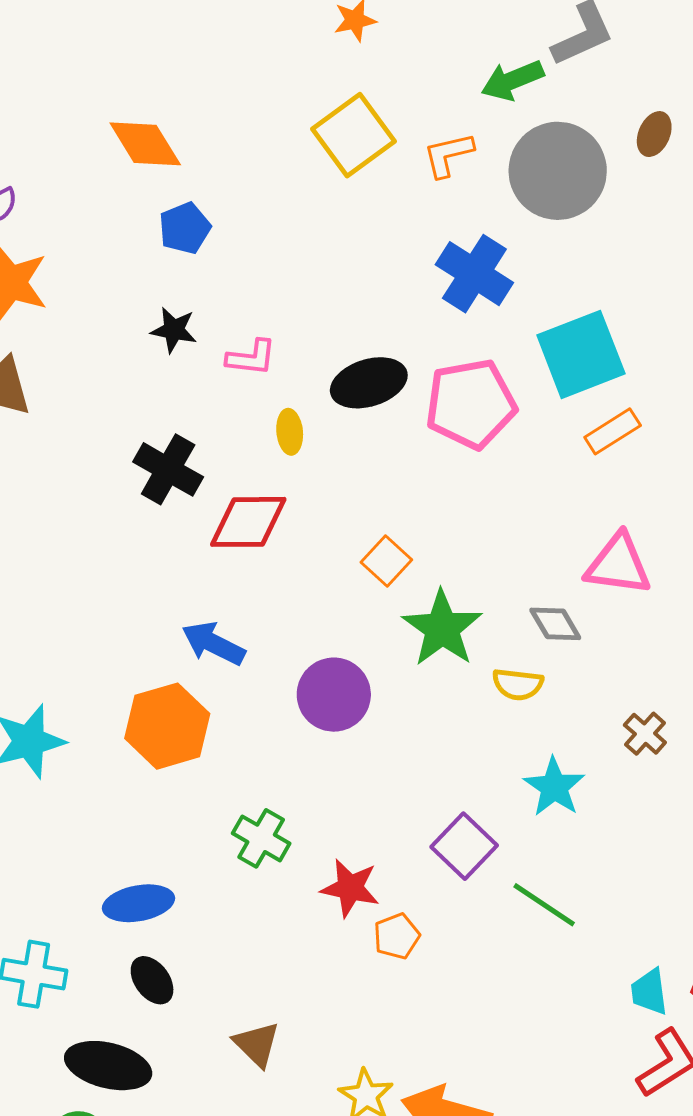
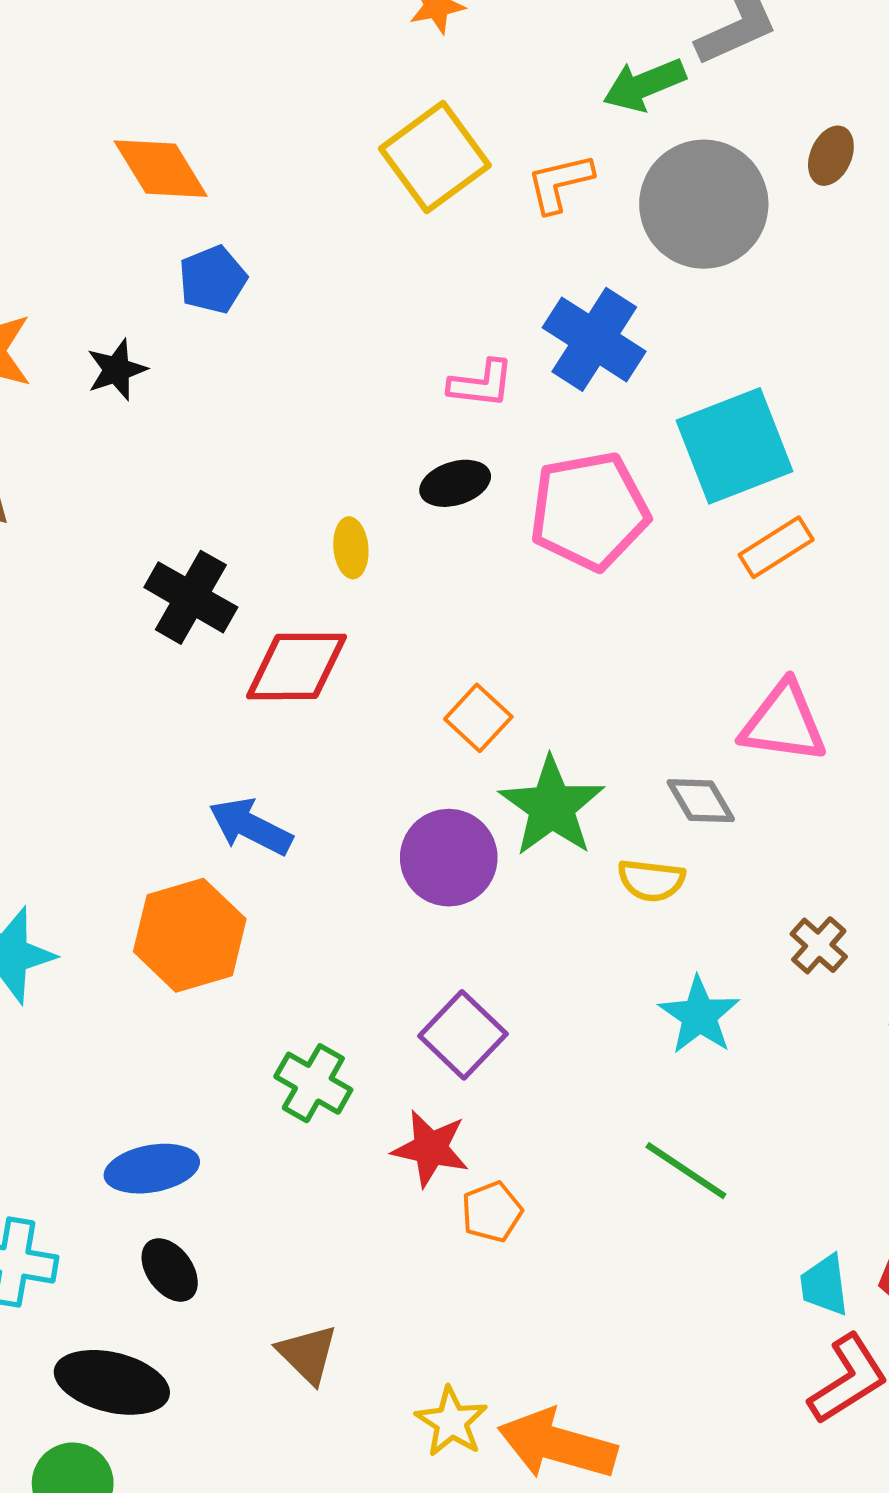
black star: (174, 330) -> (117, 370), moved, turned -30
pink L-shape: (251, 358) -> (481, 384), moved
black ellipse: (369, 383) -> (455, 483), size x0.7
purple circle: (334, 695) -> (449, 858), moved
purple square: (464, 846) -> (463, 1035), moved

